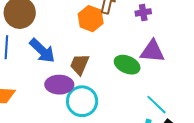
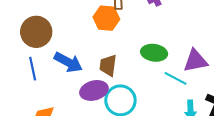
purple triangle: (152, 51) -> (196, 61), moved
cyan line: (156, 105) -> (175, 78), moved

